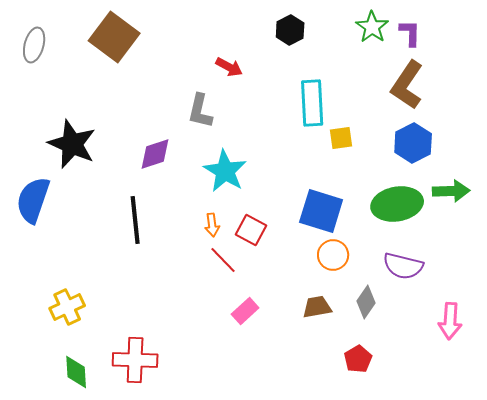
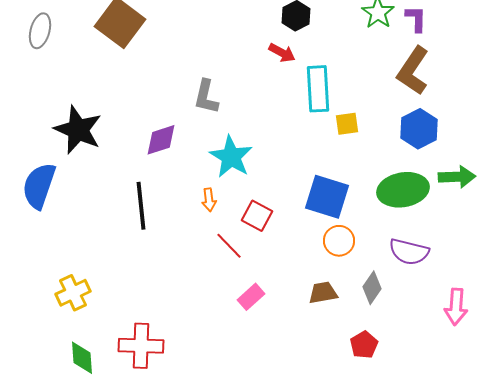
red arrow: (229, 67) -> (282, 53), moved
orange arrow: (212, 225) -> (209, 200), moved

